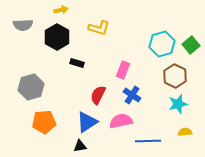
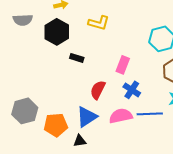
gray hexagon: (31, 87) -> (25, 111), moved
orange pentagon: (44, 122) -> (56, 125), moved
blue line: (148, 141) -> (150, 114), moved

